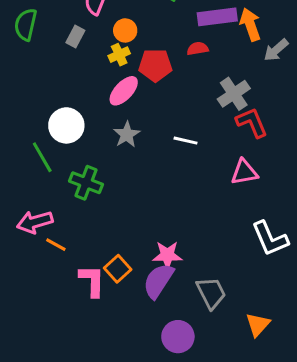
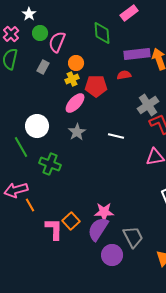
orange line: (56, 245) -> (30, 205), turned 32
purple circle: (178, 337) -> (112, 255), moved

